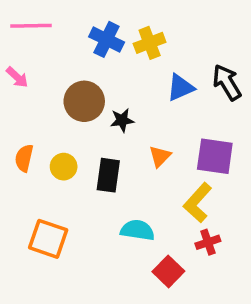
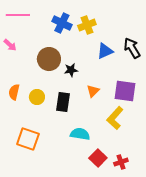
red cross: (208, 242) -> (121, 162), moved

